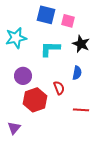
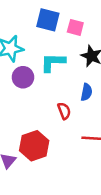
purple circle: (23, 76) -> (23, 77), moved
red hexagon: (35, 100) -> (34, 146), moved

